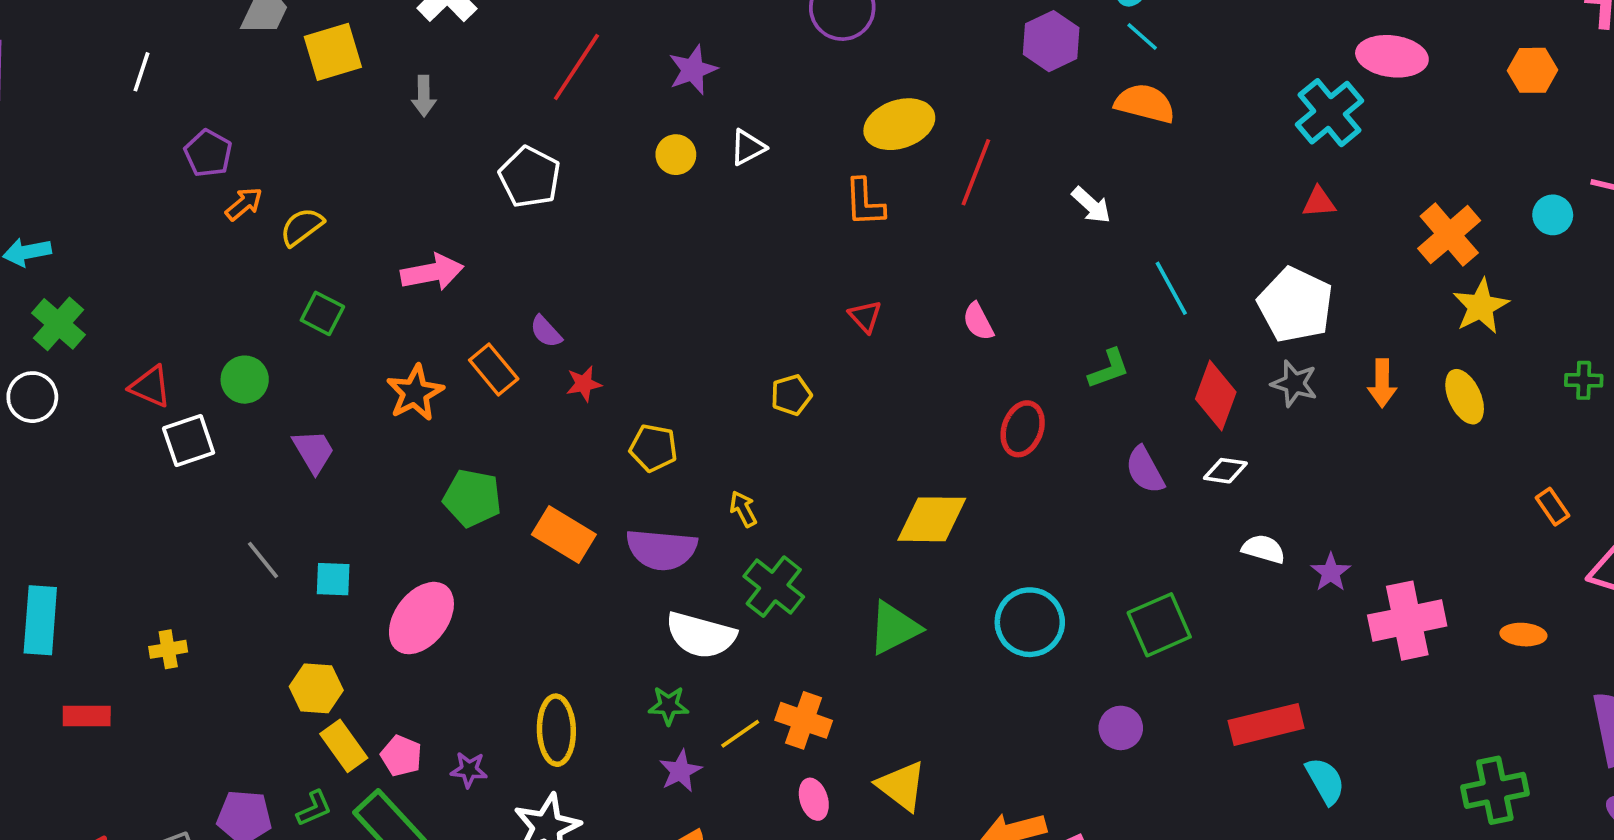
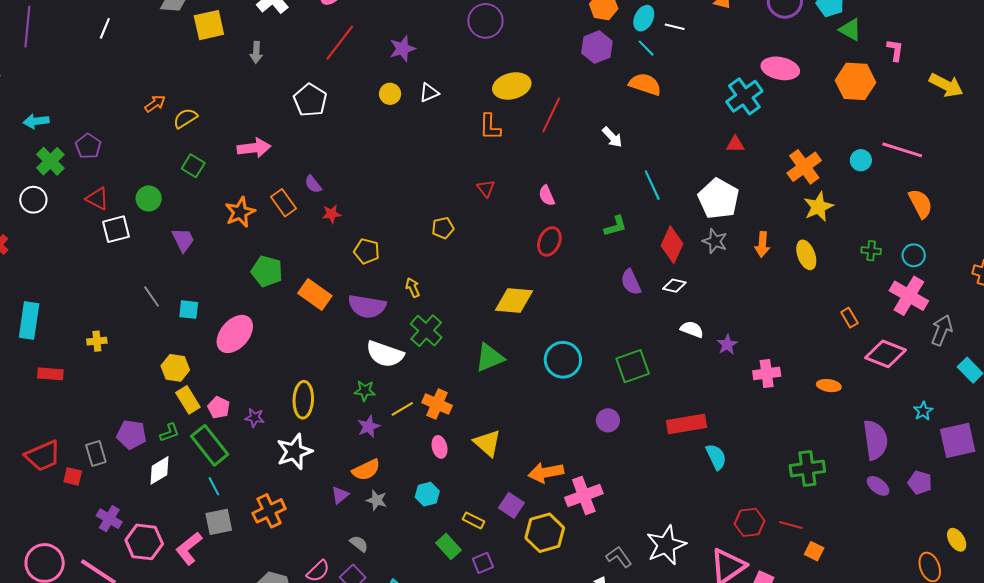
orange hexagon: (1532, 70) -> (856, 81), size x1.5
purple pentagon: (208, 153) -> (88, 146), moved
red ellipse: (1023, 429) -> (549, 241), moved
pink cross: (1407, 621) -> (767, 373), size x0.7

